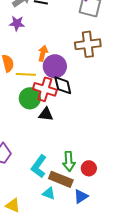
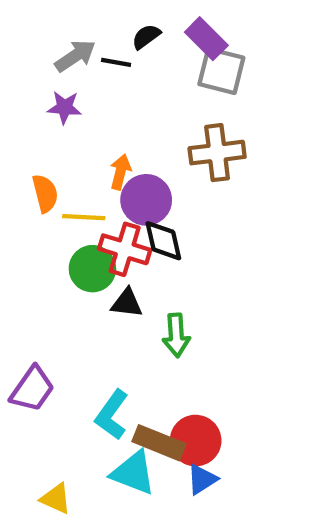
green arrow: (69, 161) -> (176, 335), moved
red circle: (89, 168) -> (196, 441), moved, size x1.5
cyan triangle: (49, 193) -> (133, 473), size x1.6

